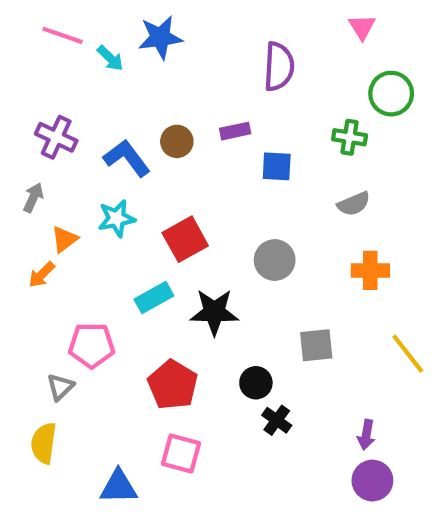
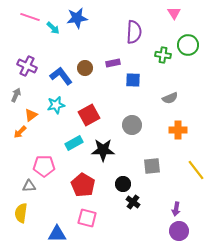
green cross: (350, 137) -> (163, 55), moved
gray triangle: (60, 387) -> (29, 186), turned 40

